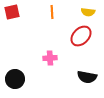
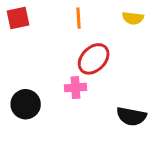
red ellipse: (81, 36) -> (94, 59), moved
black circle: (15, 79) -> (26, 104), moved

